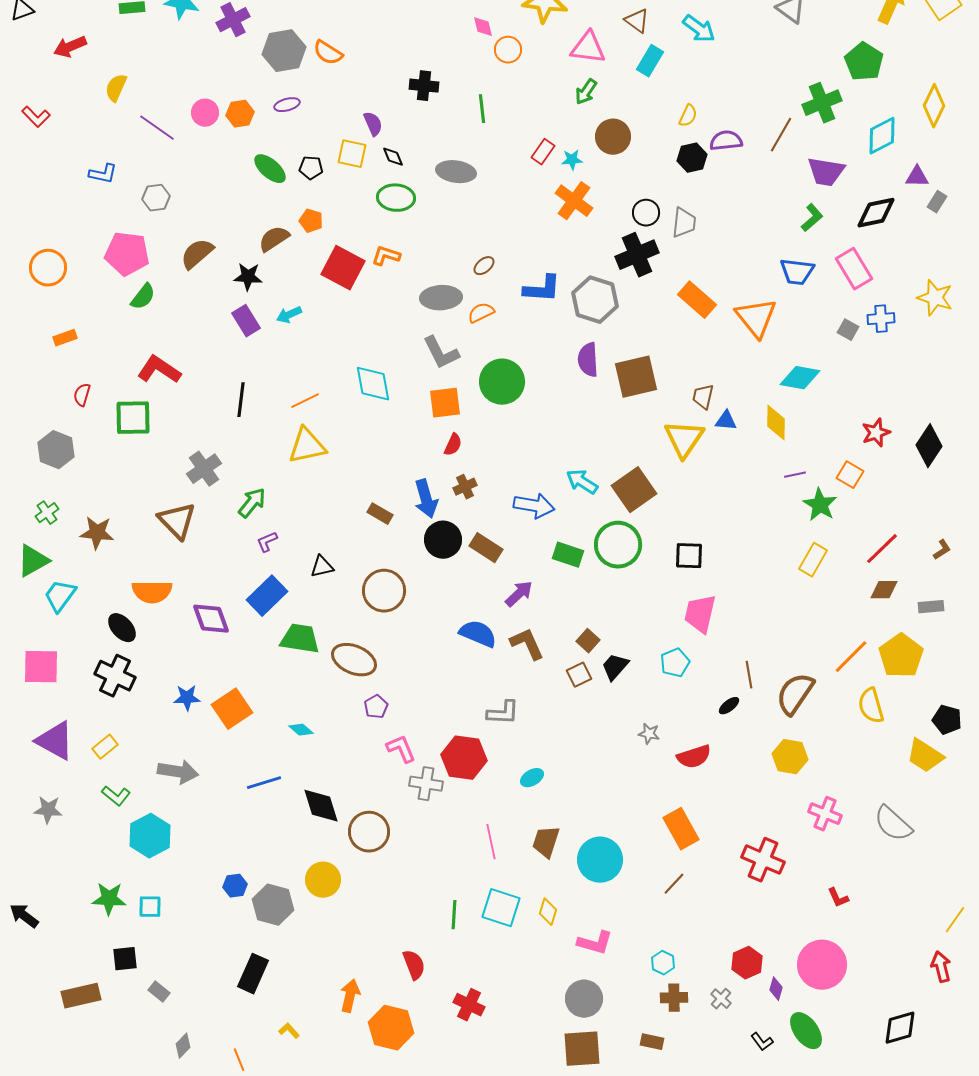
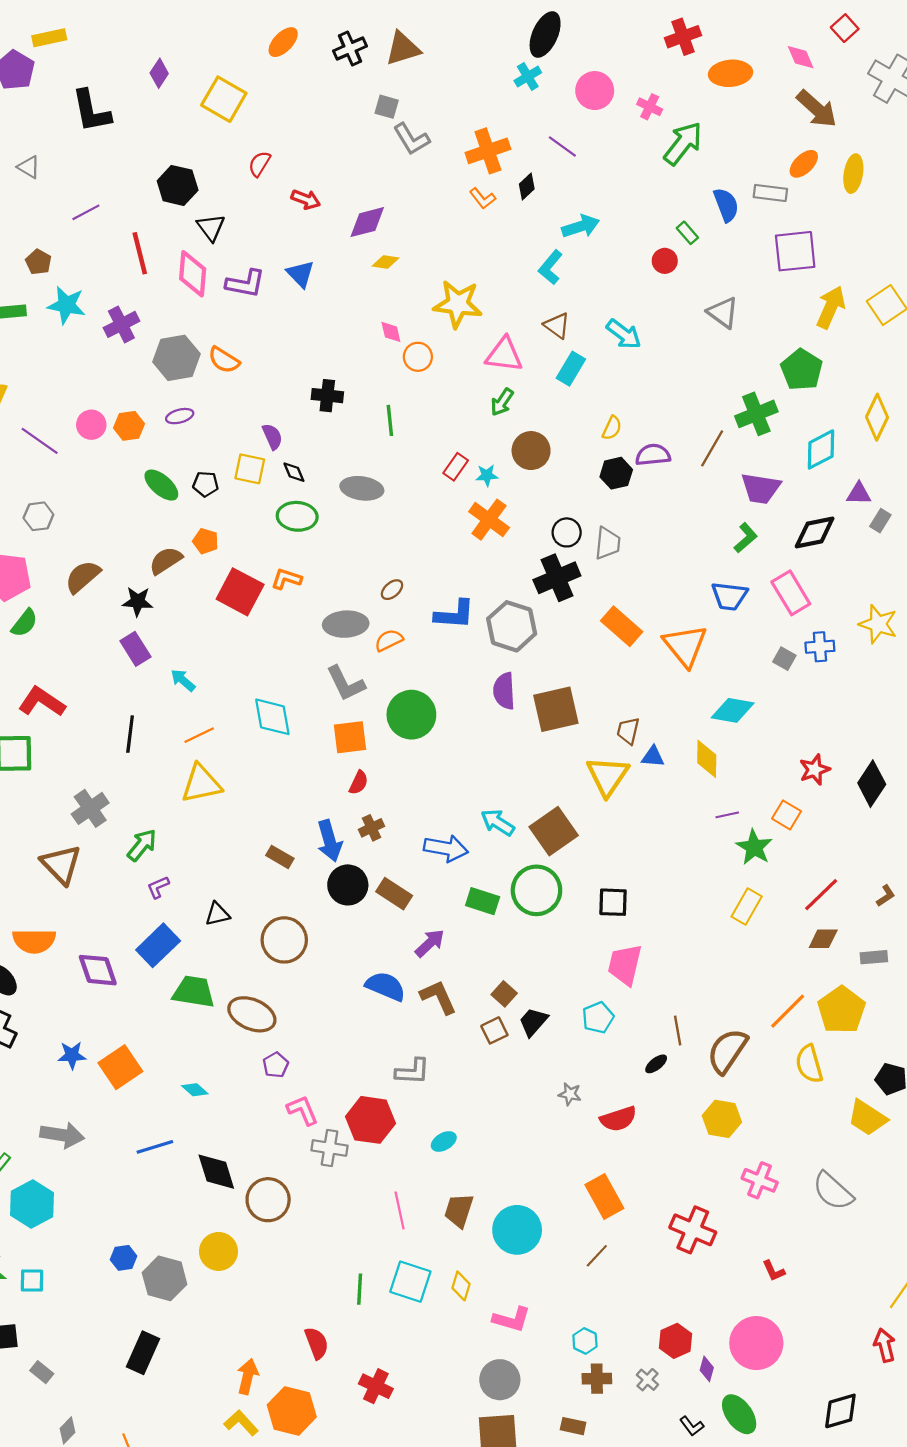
cyan arrow: (289, 315) -> (183, 680), moved, turned 65
yellow L-shape: (289, 1031) -> (241, 1423), moved, size x1.5

